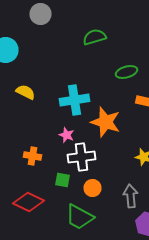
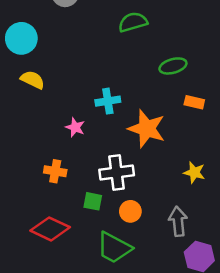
yellow semicircle: (26, 92) -> (33, 80), moved
cyan cross: (74, 100) -> (108, 101), size x0.7
pink star: (66, 135) -> (75, 127), moved

